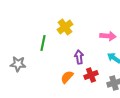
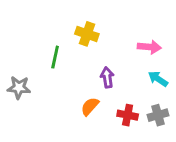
yellow cross: (65, 27) -> (87, 34), turned -35
red cross: (91, 75) -> (128, 115), moved, turned 32

